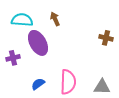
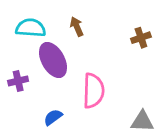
brown cross: (106, 38) -> (141, 38), moved, turned -32
pink semicircle: (68, 82) -> (93, 91), moved

